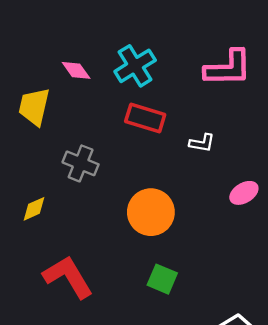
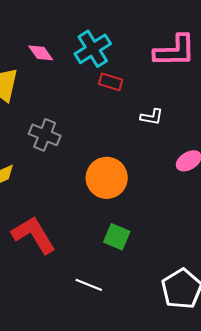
red rectangle: (145, 118) -> (111, 82), moved, size x0.7

